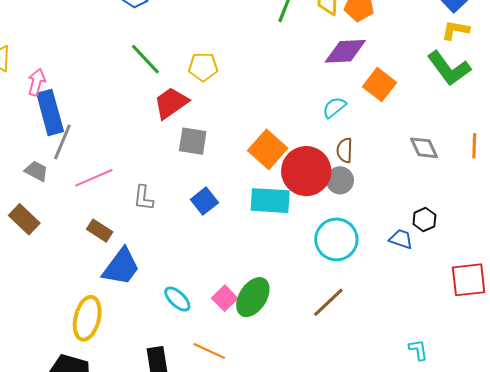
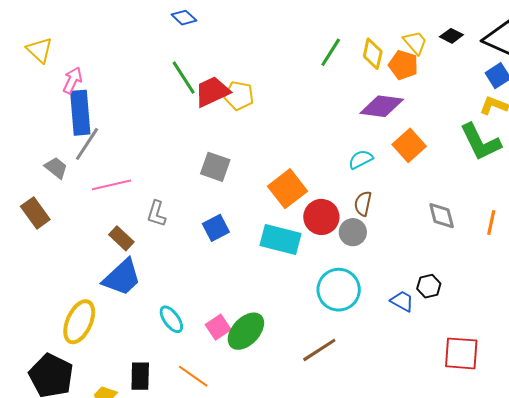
red trapezoid: (171, 103) -> (212, 92), moved
red circle: (306, 171) -> (321, 217), size x0.7
brown rectangle: (100, 231) -> (121, 238), moved

